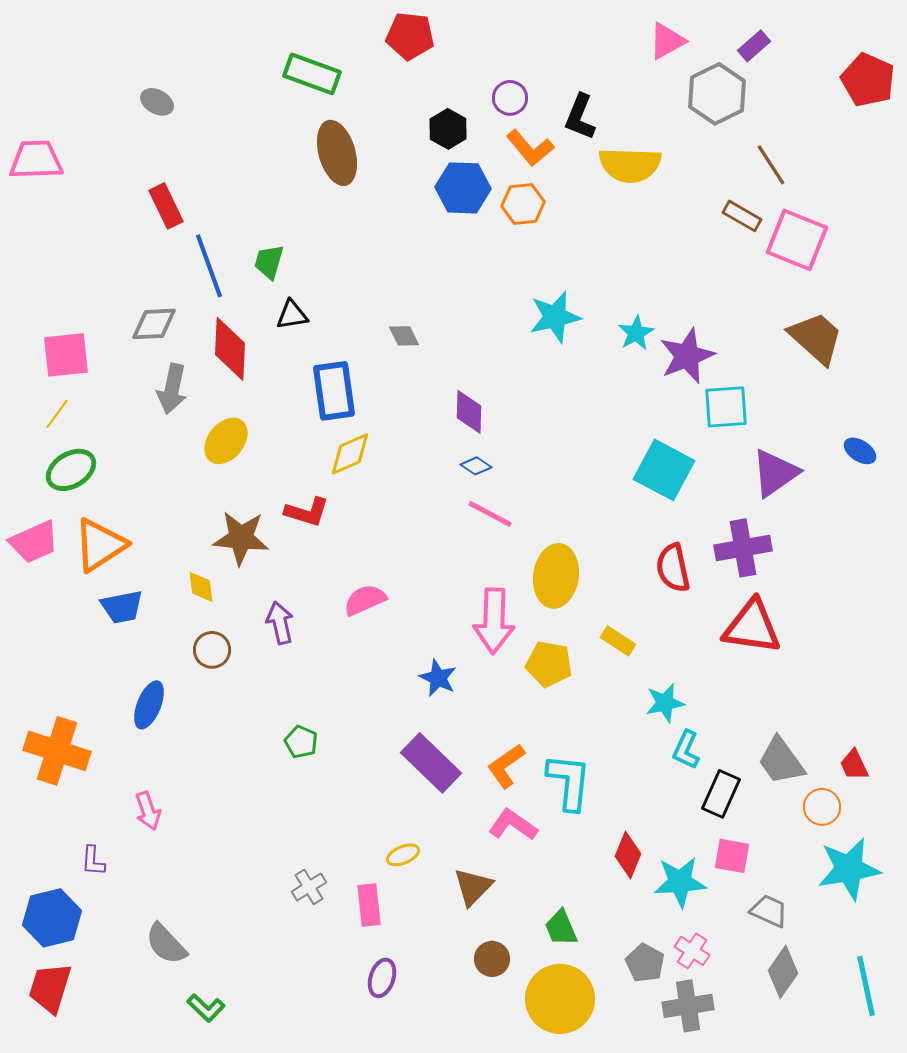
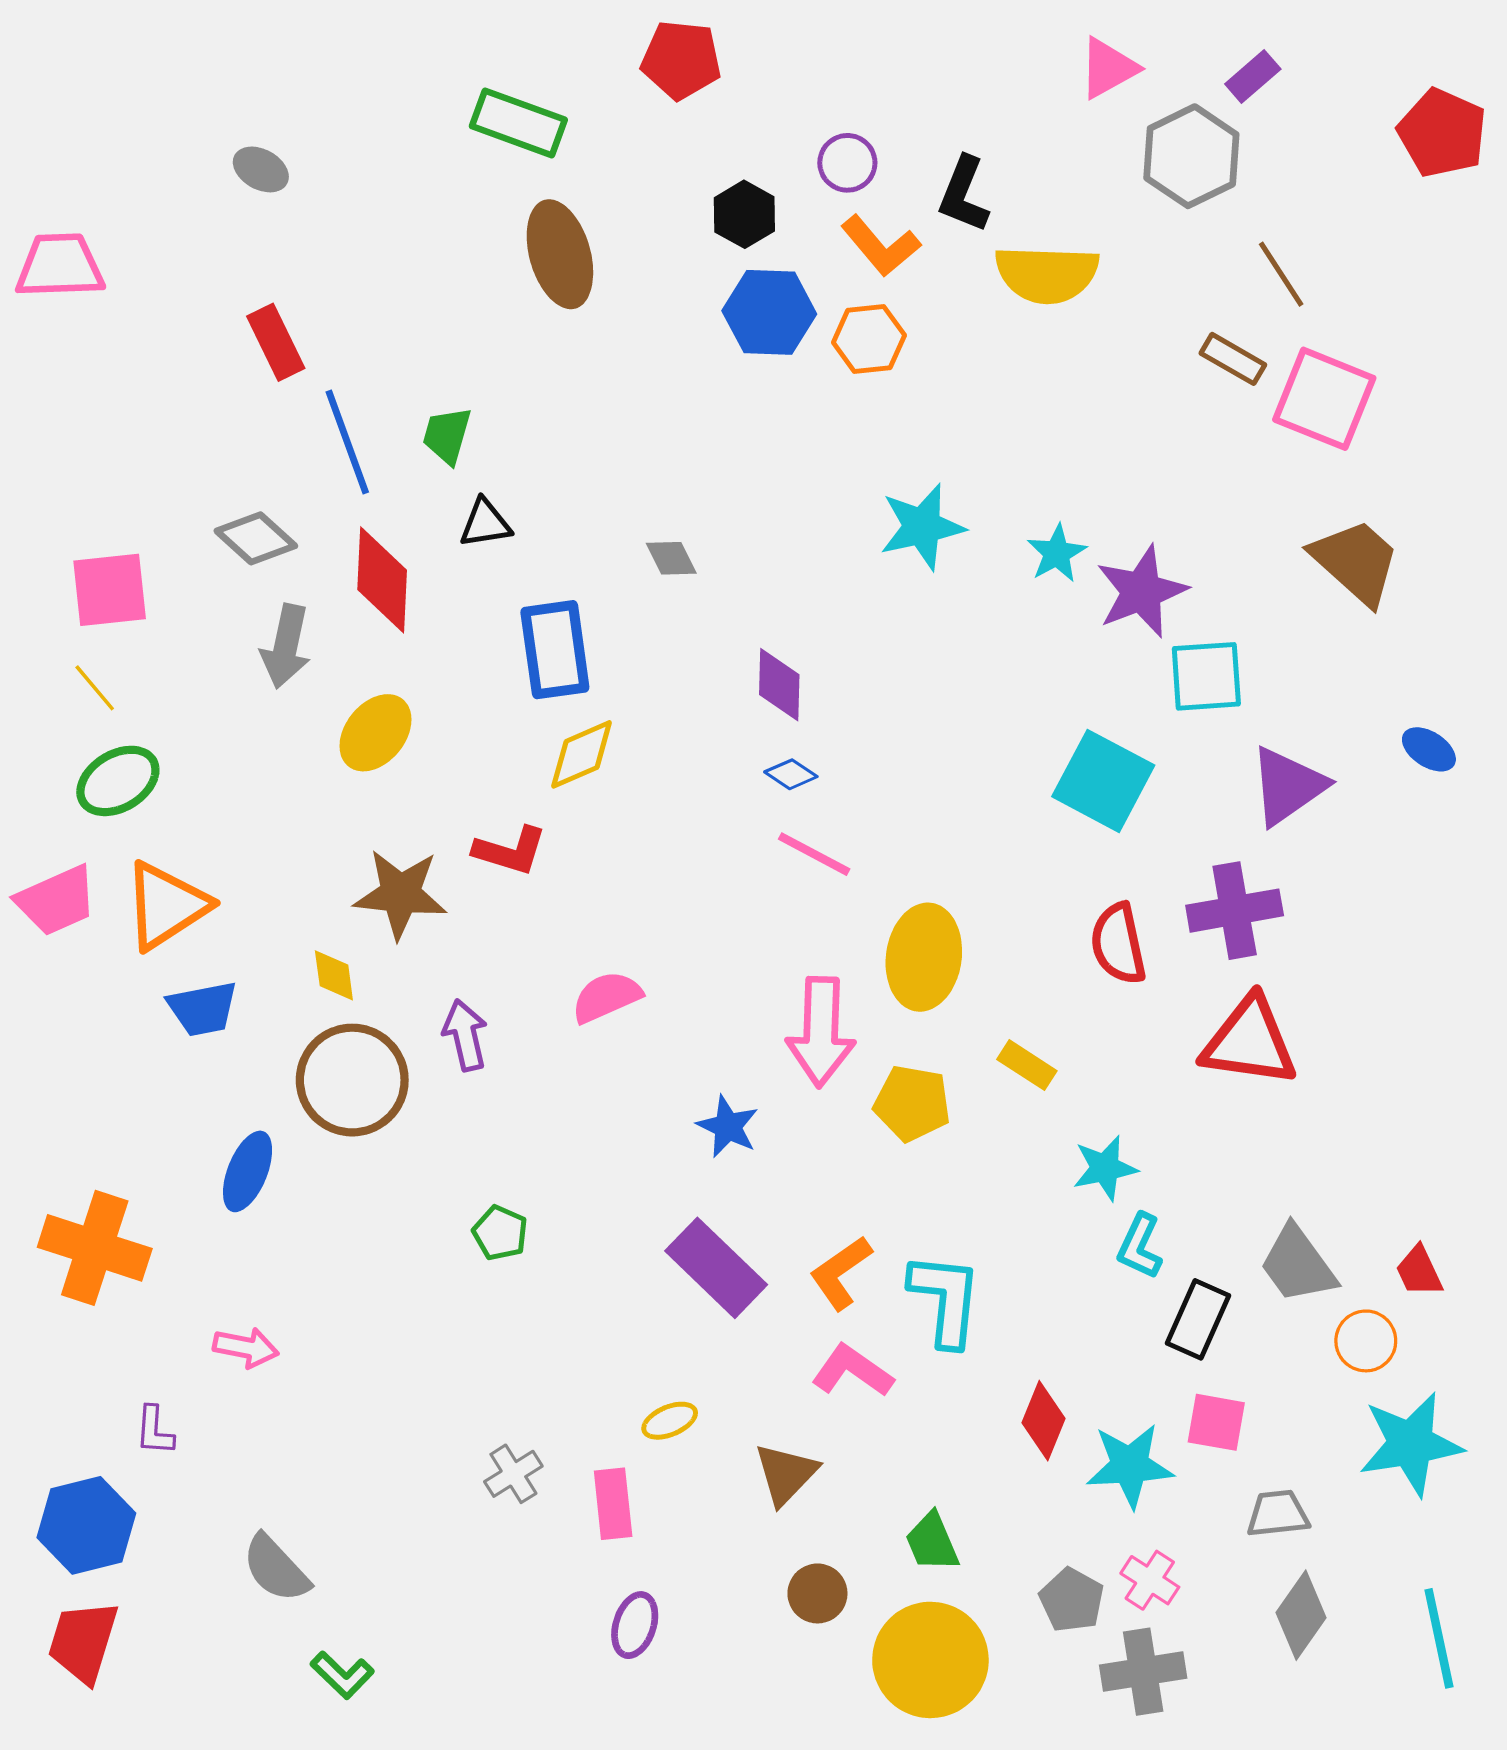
gray diamond: (154, 324) -> (256, 538), turned 45
yellow line: (57, 414) -> (95, 688), turned -76
brown circle: (212, 650) -> (352, 1080), size x1.8
pink arrow: (148, 811) -> (246, 1348), turned -60
gray trapezoid: (769, 911) -> (1278, 1514), turned -30

